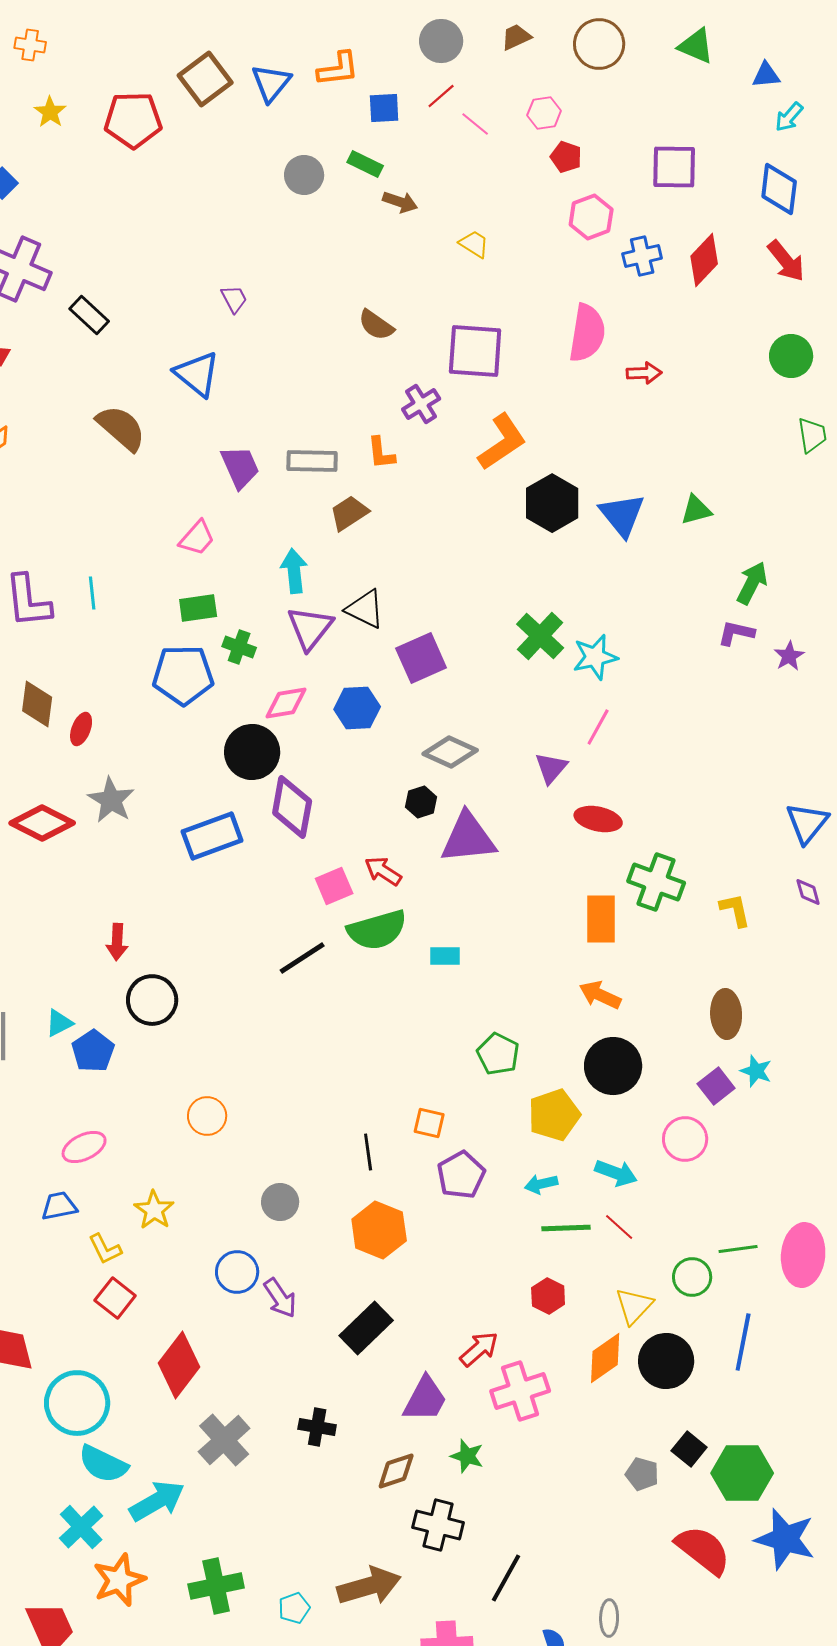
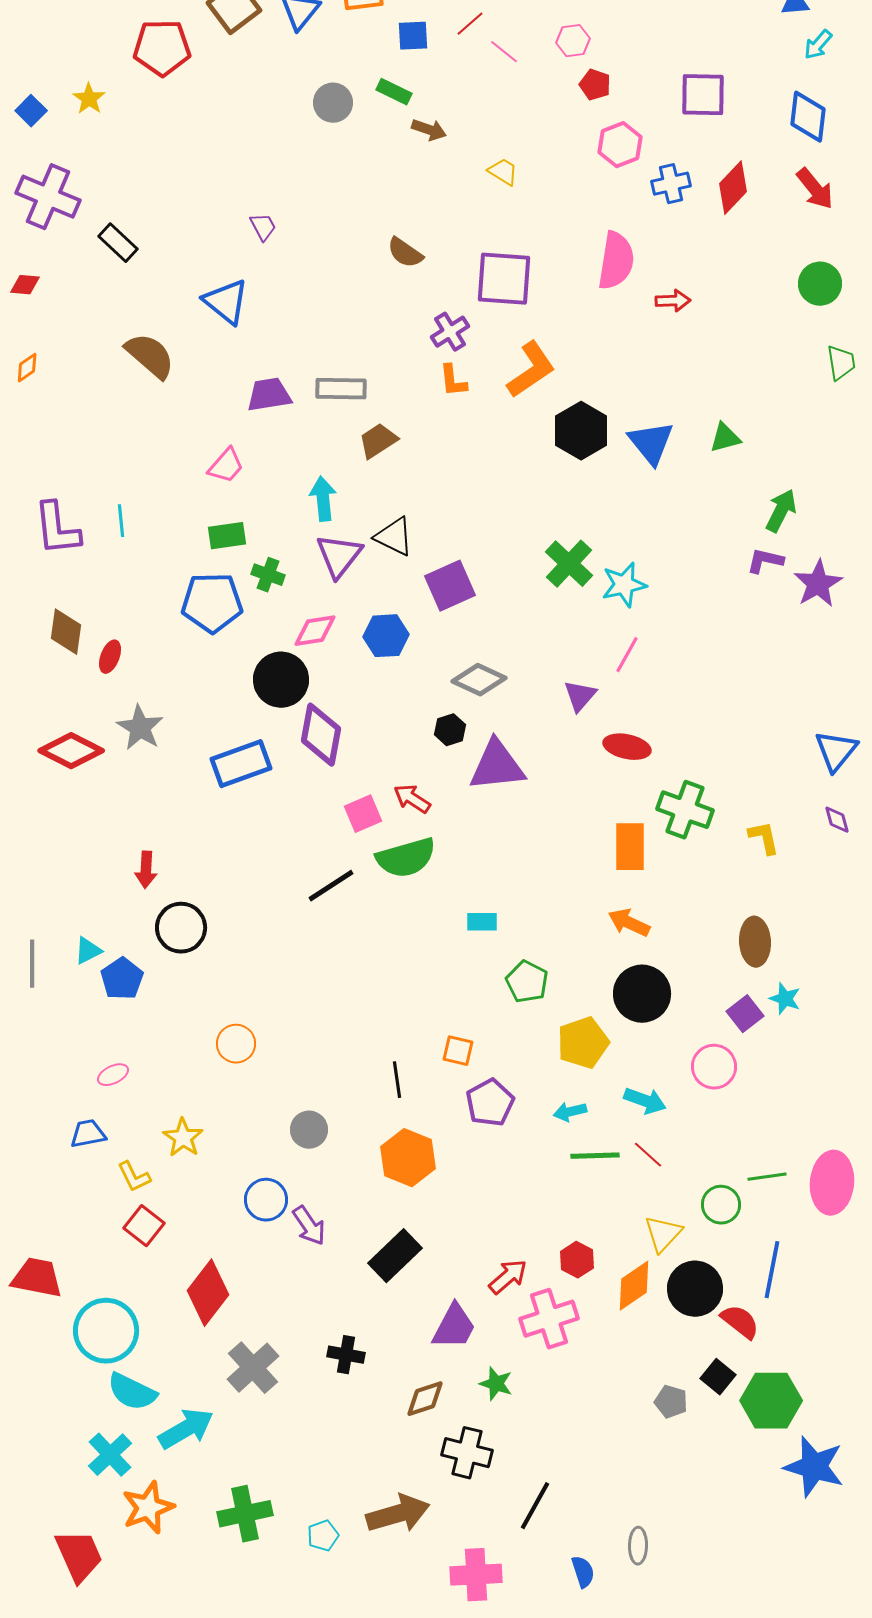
yellow star: (50, 112) -> (89, 99), moved
orange L-shape: (381, 453) -> (453, 381), moved
purple trapezoid: (240, 467) -> (269, 395), turned -75
purple star: (789, 656) -> (818, 584), size x1.6
cyan rectangle: (445, 956) -> (482, 922), moved
pink ellipse: (84, 1147) -> (113, 1075), size x0.7
red hexagon: (548, 1296) -> (577, 1260), moved
red semicircle: (703, 1550) -> (740, 1322), moved, size x0.7

